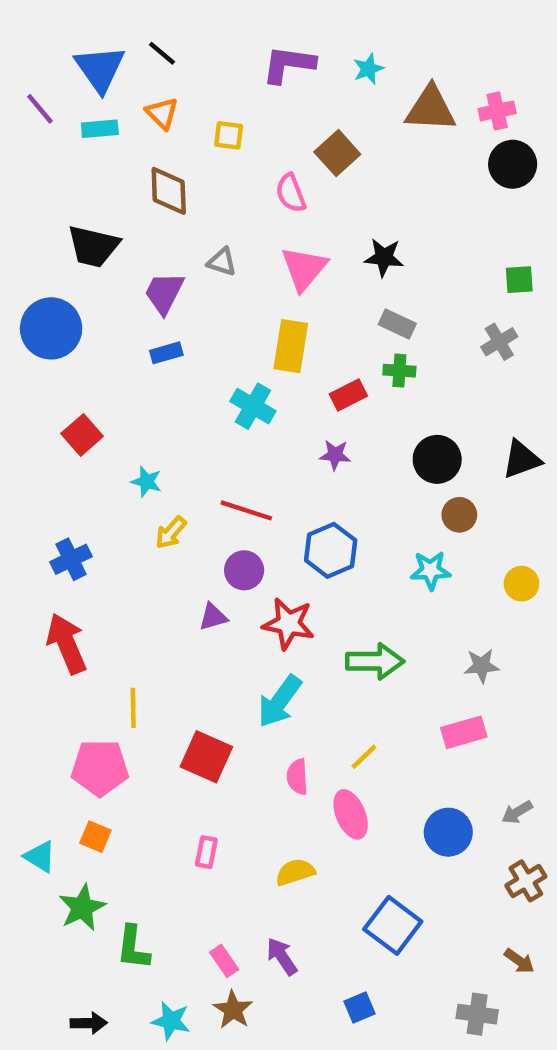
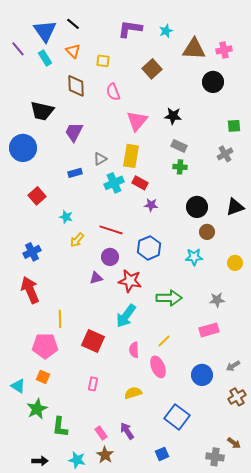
cyan rectangle: (100, 129) -> (45, 58), turned 63
black circle: (513, 164) -> (213, 82), moved
pink semicircle: (291, 193) -> (113, 92), moved
gray triangle: (222, 262) -> (100, 159), moved, turned -48
blue rectangle: (166, 353) -> (75, 173), moved
red rectangle: (348, 395) -> (140, 183), moved, turned 56
cyan cross: (253, 406) -> (114, 183), turned 36
brown arrow: (519, 961) -> (234, 443), moved

